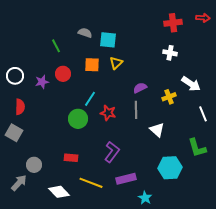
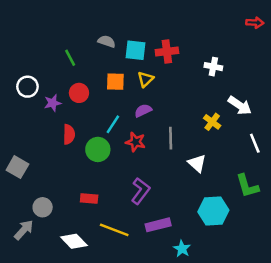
red cross: (173, 23) -> (167, 51), moved
white circle: (15, 76) -> (27, 87), moved
purple semicircle: (140, 88) -> (143, 111), moved
yellow cross: (169, 97) -> (212, 122), turned -32
red semicircle: (20, 107) -> (69, 134), moved

